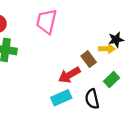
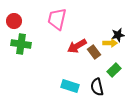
red arrow: (69, 75) -> (77, 46), moved
cyan rectangle: (61, 98) -> (70, 86), turned 42

